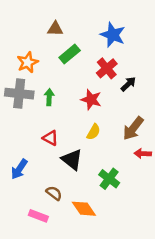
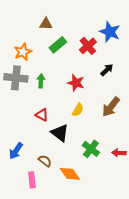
blue star: (113, 35) -> (110, 32), moved
red cross: (107, 68) -> (88, 46), moved
red arrow: (143, 154) -> (119, 153), moved
blue arrow: (19, 169) -> (16, 151), moved
pink rectangle: (38, 216) -> (32, 180), turned 63

